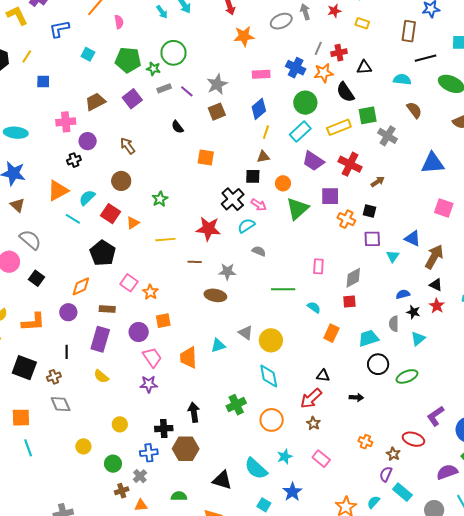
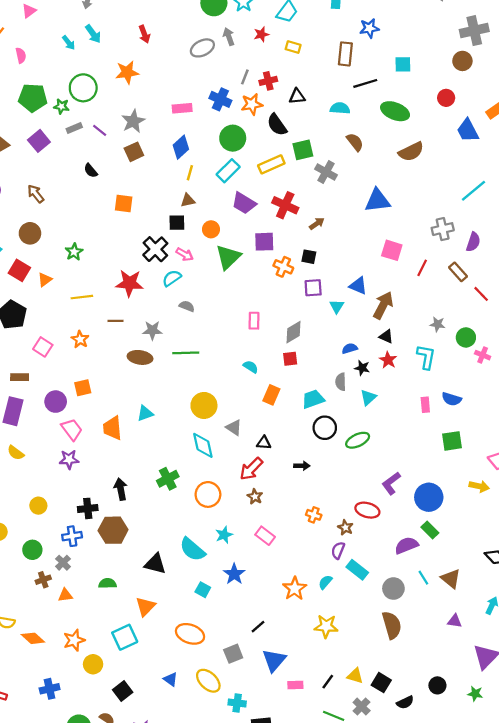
orange star: (244, 36) -> (127, 72), moved
green line: (283, 289) -> (186, 353), moved
orange star: (150, 292) -> (80, 339), moved
gray triangle: (246, 333) -> (234, 428), moved

